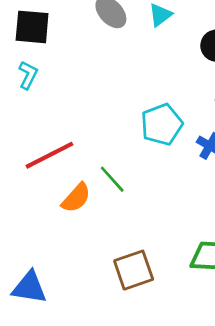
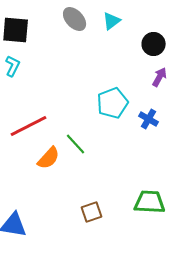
brown square: (134, 270) -> (92, 212), size x0.7

